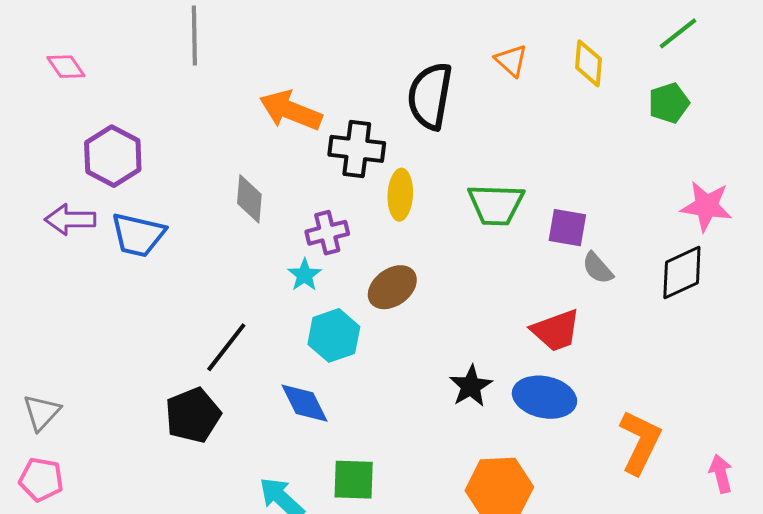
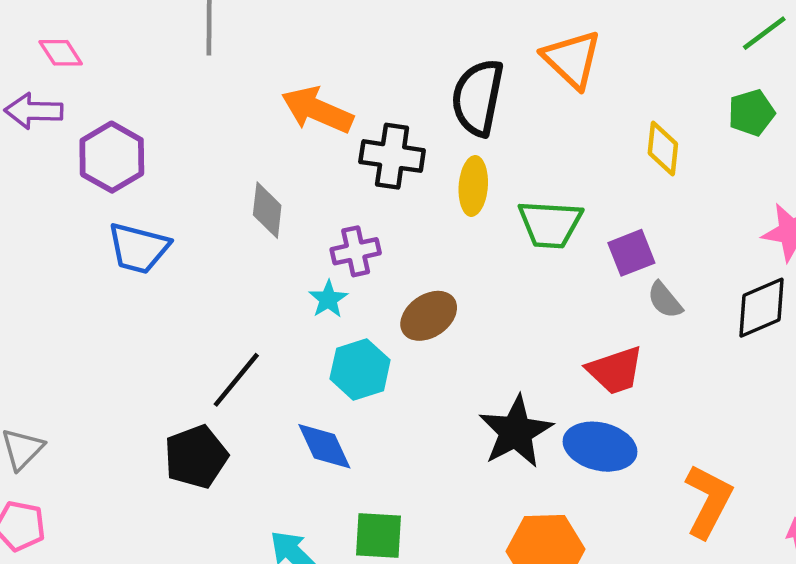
orange triangle: (511, 60) -> (572, 59), size x1.6
yellow diamond: (588, 63) -> (663, 149), moved
yellow ellipse: (400, 195) -> (473, 186), moved
purple arrow: (70, 220) -> (34, 111), moved
purple square: (567, 228) -> (631, 253), turned -33
black star: (471, 386) -> (516, 432), size x1.5

